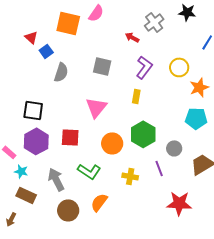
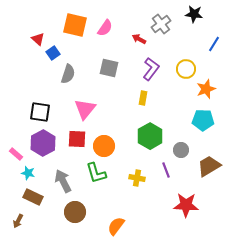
pink semicircle: (96, 13) -> (105, 28), moved
pink triangle: (96, 107) -> (85, 109), moved
orange circle: (112, 143) -> (104, 146), moved
green L-shape: (89, 171) -> (96, 173), turned 40
orange semicircle: (99, 202) -> (116, 226), moved

